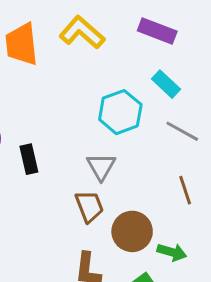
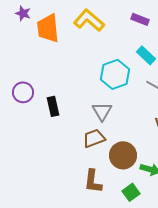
purple rectangle: (157, 31) -> (140, 19), size x0.7
brown trapezoid: (89, 206) -> (94, 138), turned -90

